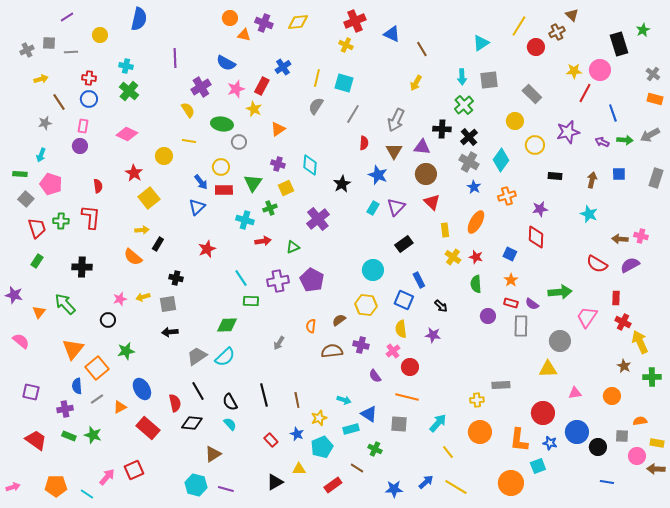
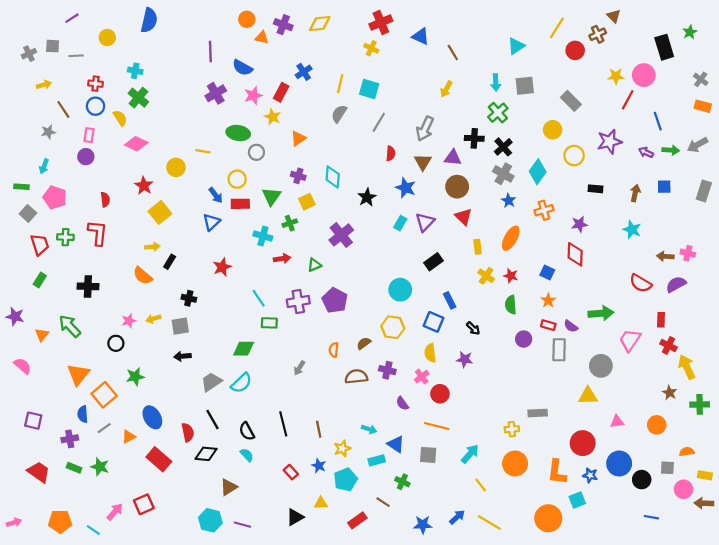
purple line: (175, 58) -> (210, 51), moved
yellow semicircle: (188, 110) -> (120, 118), moved

